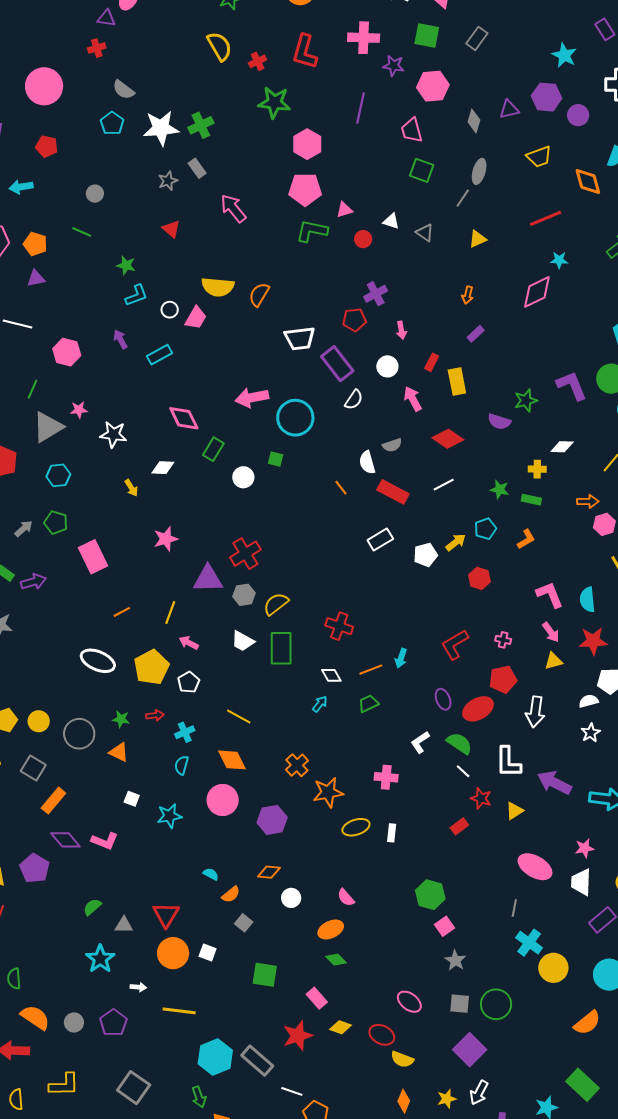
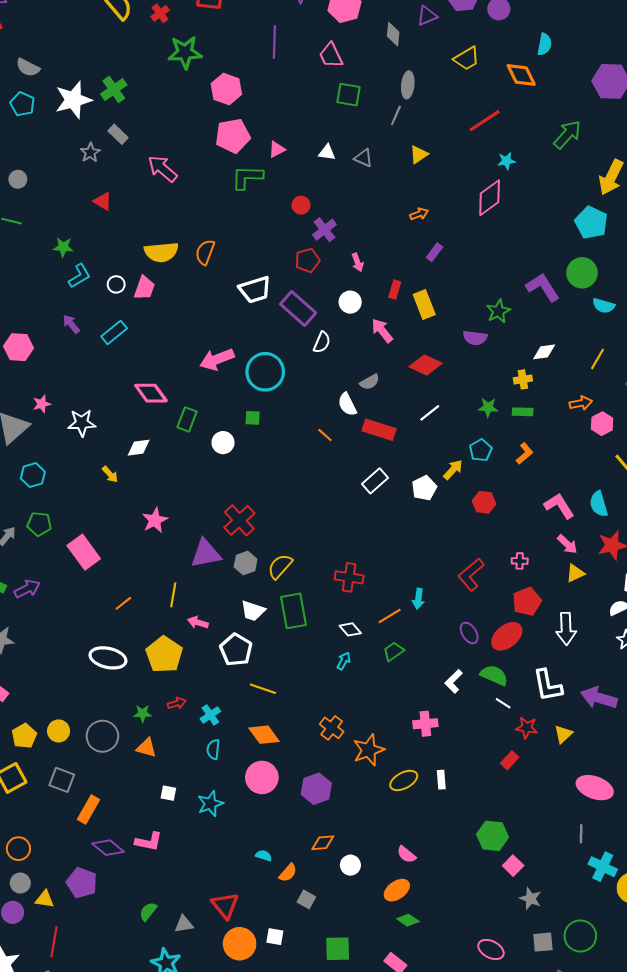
red circle: (363, 239) -> (301, 205), moved
orange arrow: (468, 295) -> (419, 214), turned -114
white pentagon: (189, 682) -> (236, 650), moved, size x1.4

